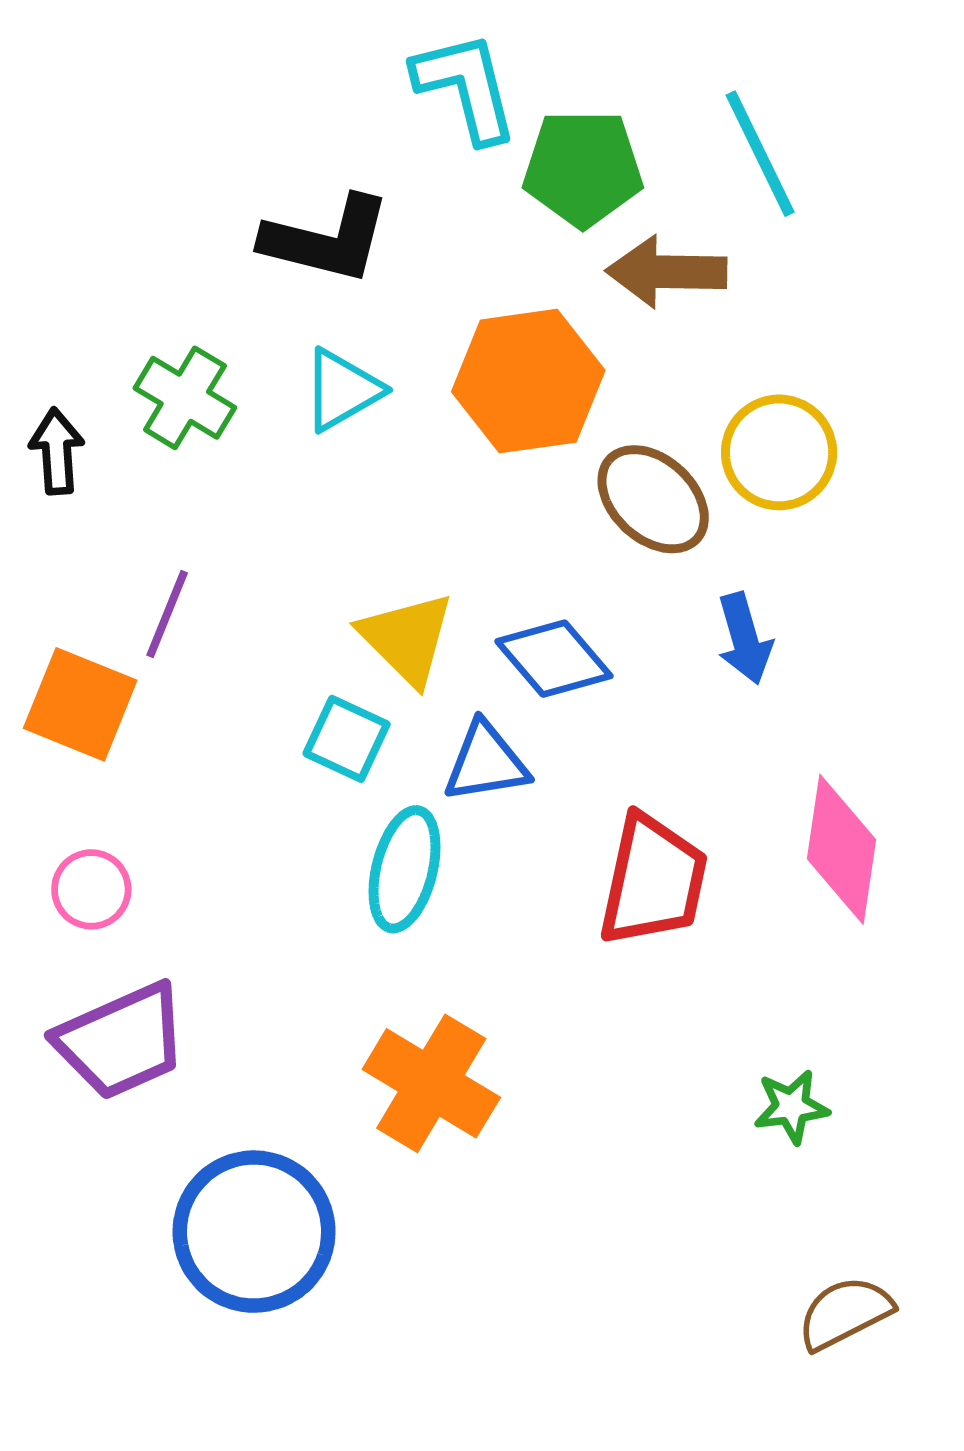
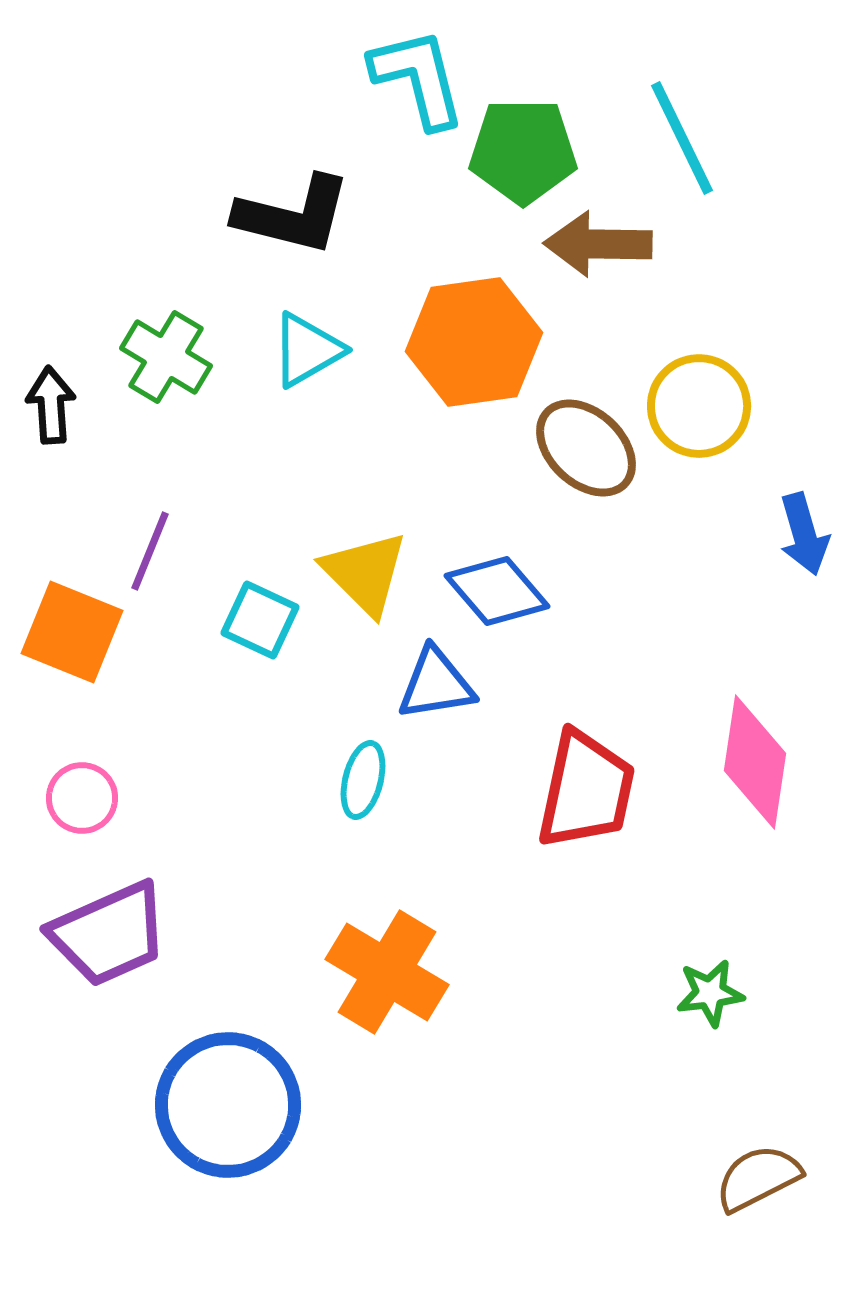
blue arrow: (745, 639) -> (804, 534), moved
cyan square: (347, 739) -> (260, 620), moved
cyan ellipse: (405, 869) -> (363, 780), size x0.7

